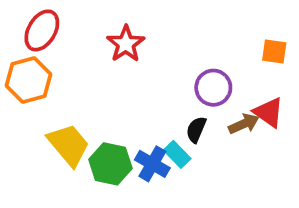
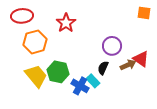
red ellipse: (42, 30) -> (22, 16), turned 55
orange square: (274, 51) -> (144, 13), moved
orange hexagon: (29, 80) -> (35, 42), moved
green hexagon: (110, 164) -> (58, 72), moved

